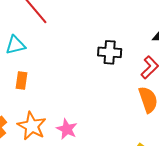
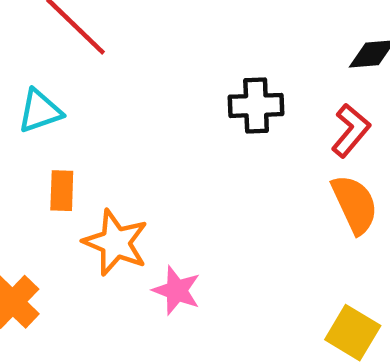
orange star: (32, 126) -> (116, 243), moved

